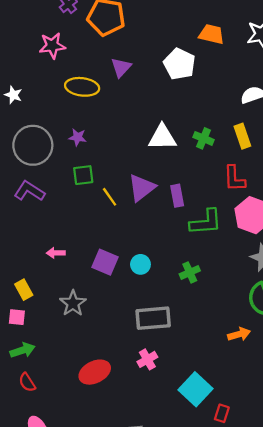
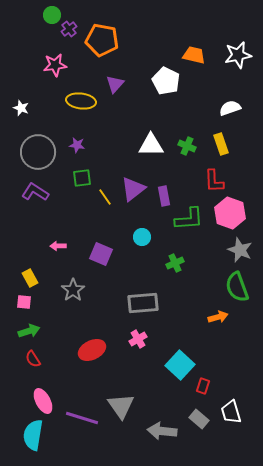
cyan circle: (140, 264) -> (142, 237), moved

